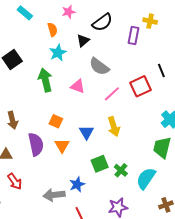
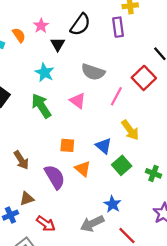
orange semicircle: (52, 30) -> (19, 35), moved
black triangle: (83, 41) -> (58, 44), moved
pink triangle: (78, 86) -> (78, 101), turned 35
green square: (100, 164) -> (122, 165), moved

